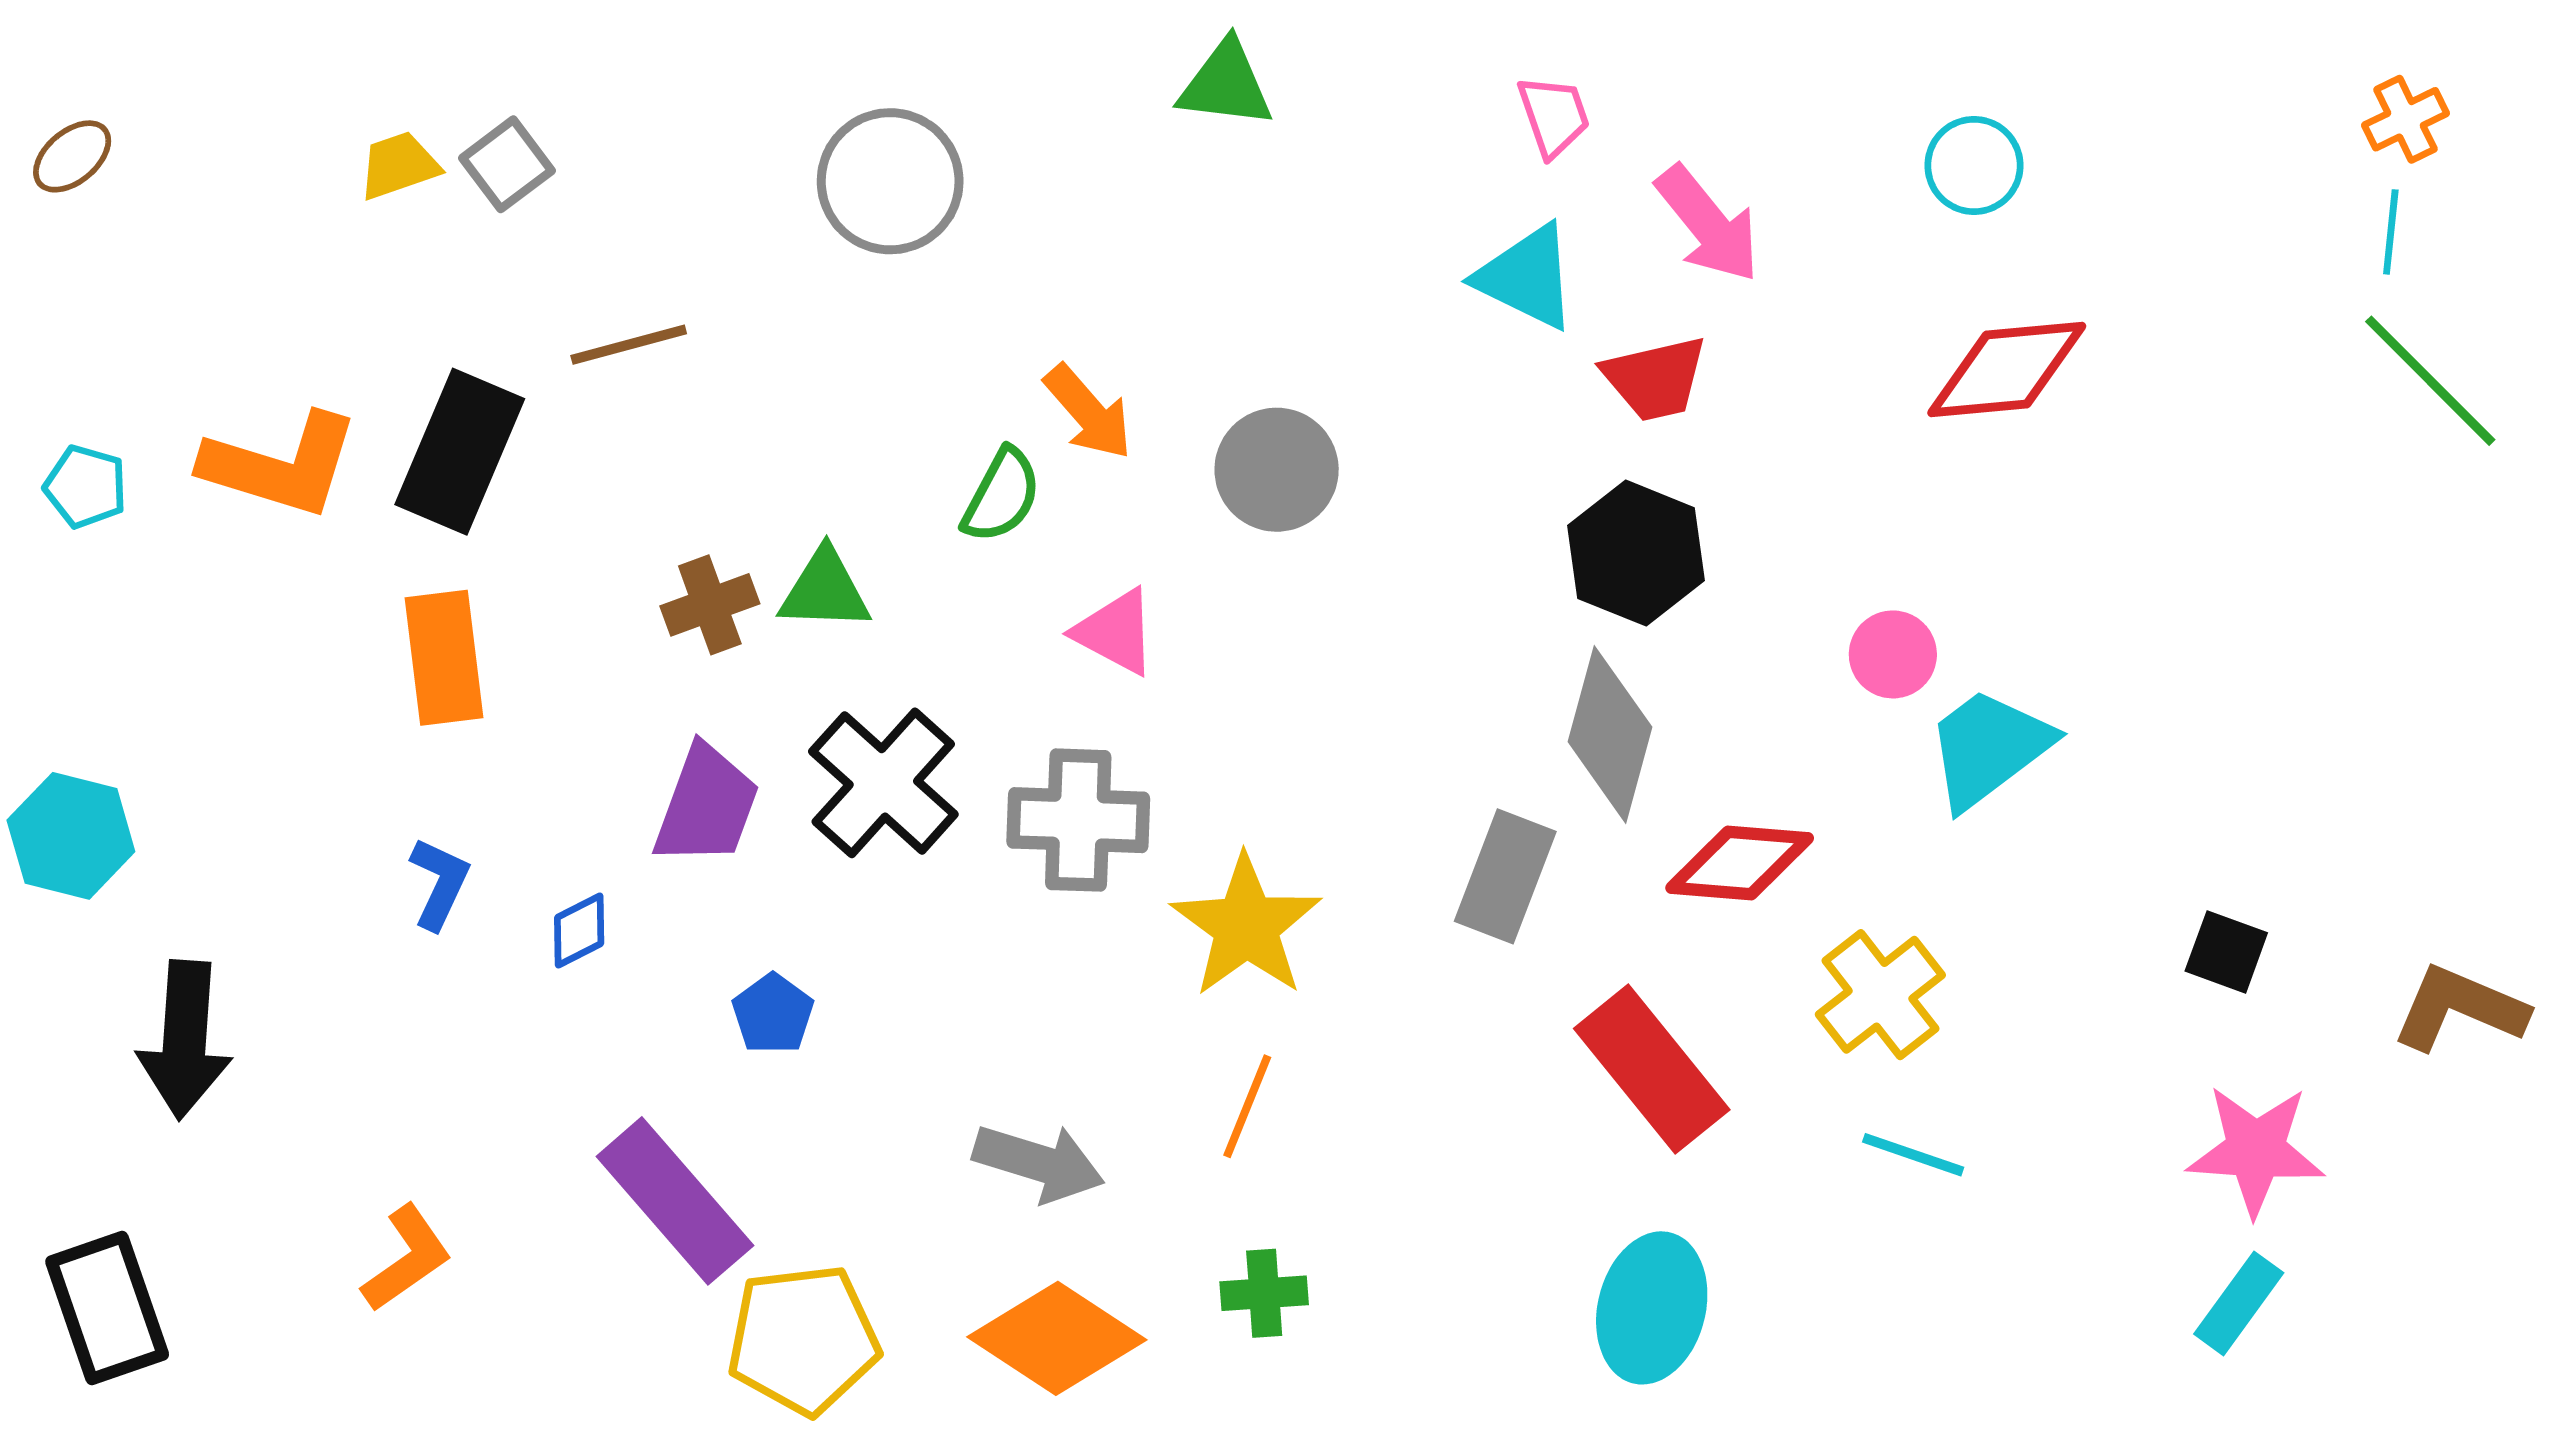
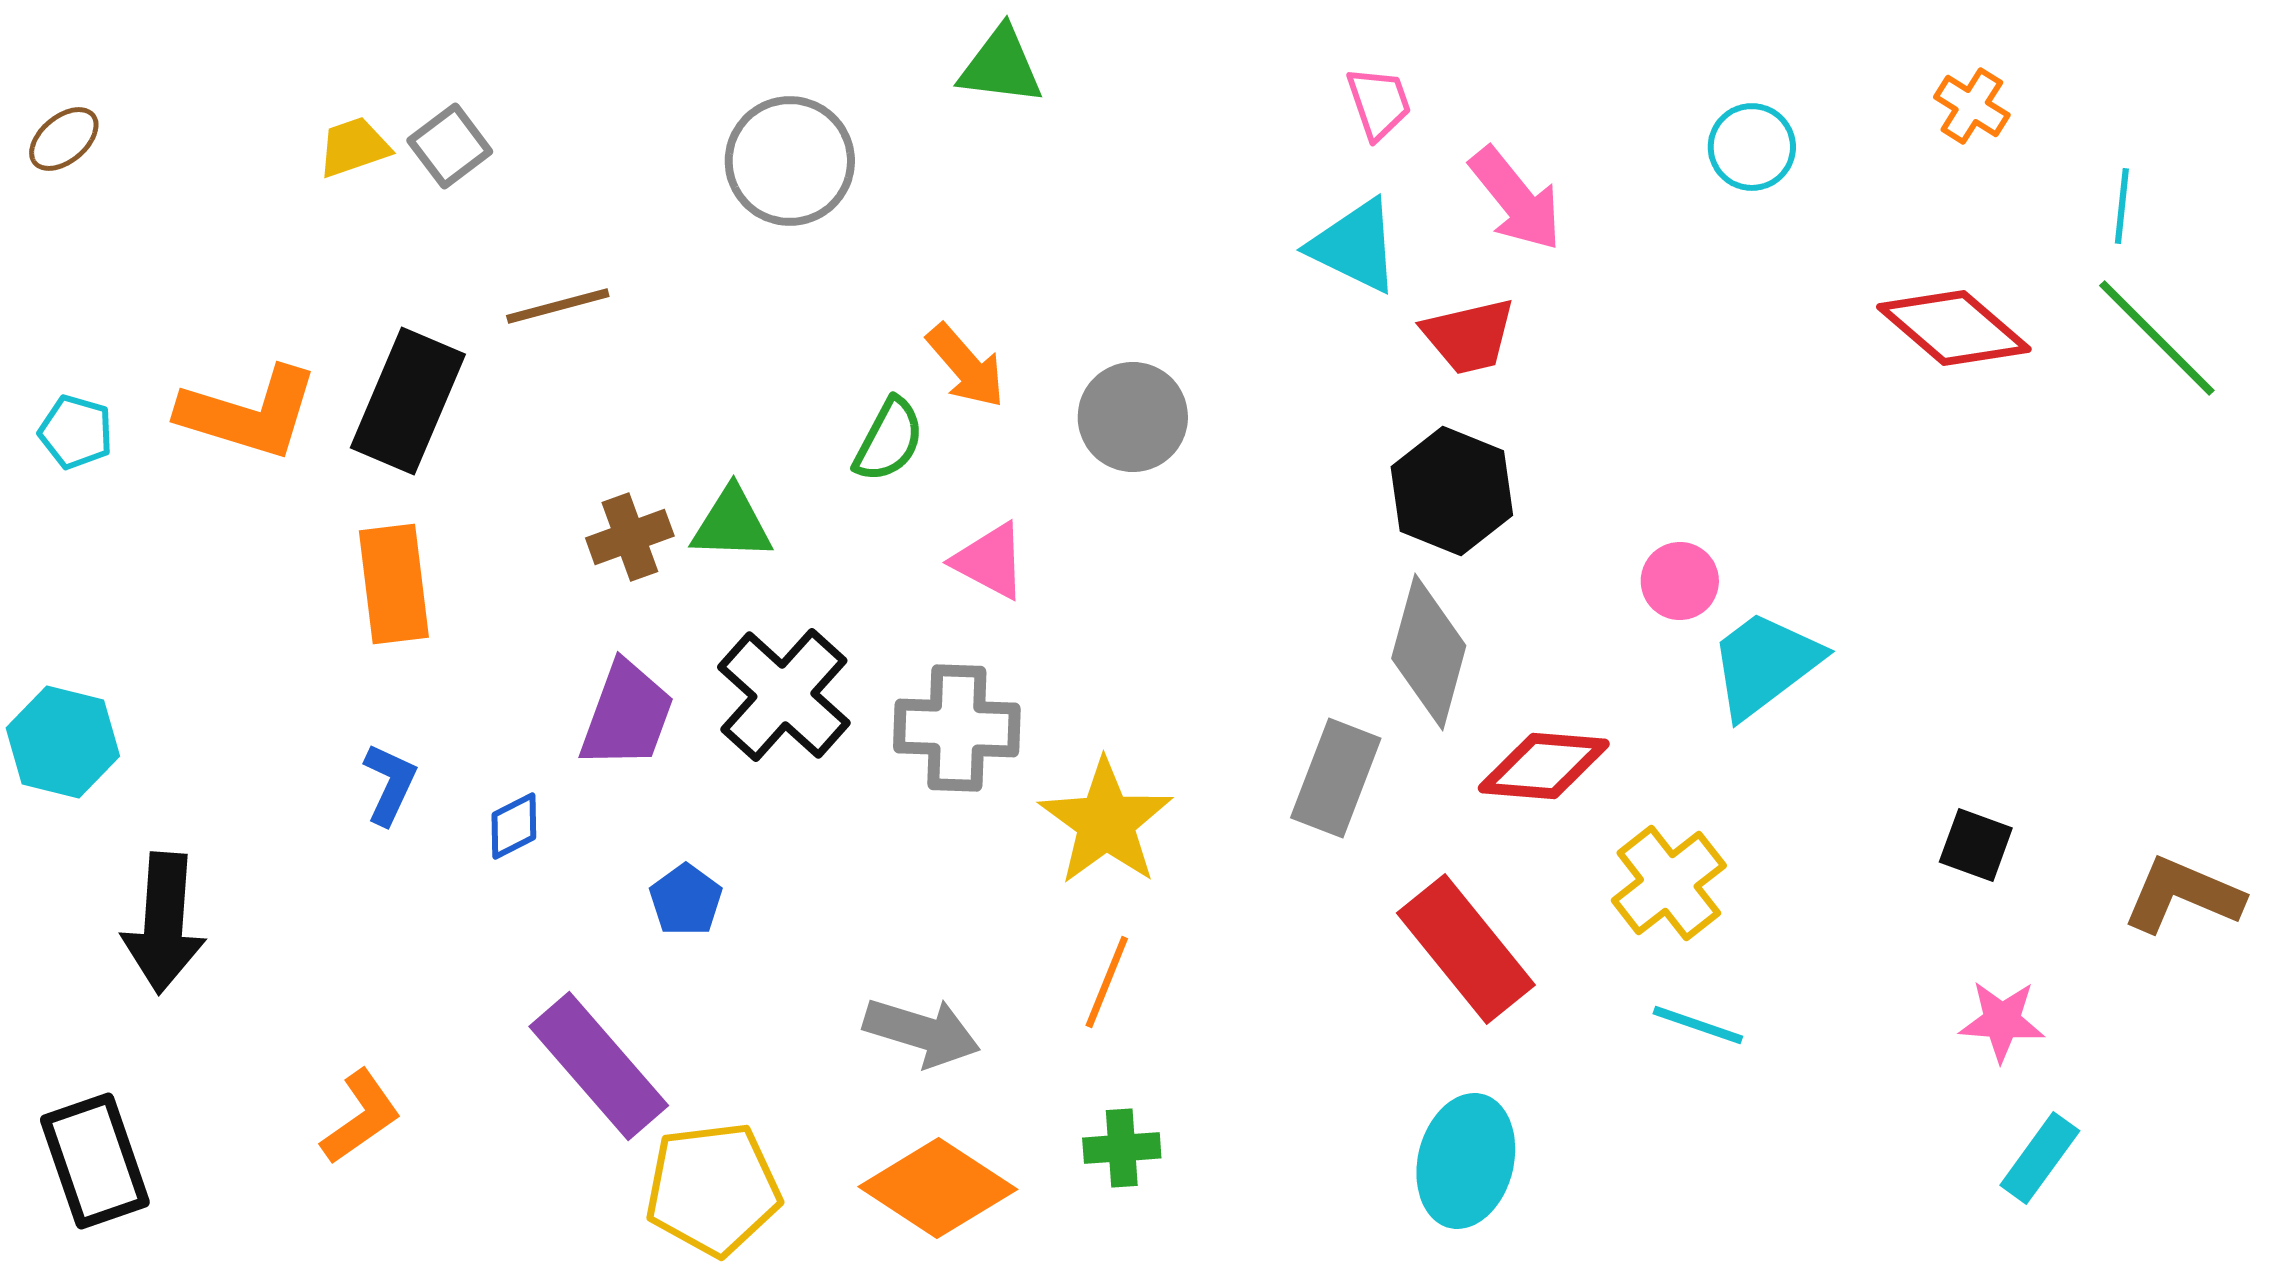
green triangle: (1226, 84) -> (1001, 66), moved
orange cross: (2406, 119) -> (1972, 106), moved, turned -32
red diamond: (2007, 369) -> (1954, 328), moved, turned 46
pink star: (2256, 1150) -> (2002, 1021), size x0.7
cyan rectangle: (2239, 1303) -> (2040, 1158), moved

